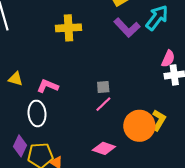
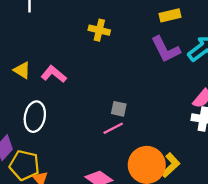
yellow cross: (69, 28) -> (99, 30), size x0.7
pink L-shape: (48, 86) -> (54, 74), moved

